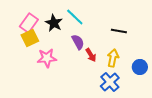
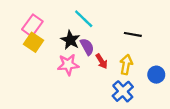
black star: (54, 23) -> (70, 40), moved
yellow square: (30, 38) -> (33, 42), turned -30
pink star: (47, 58) -> (68, 65), moved

